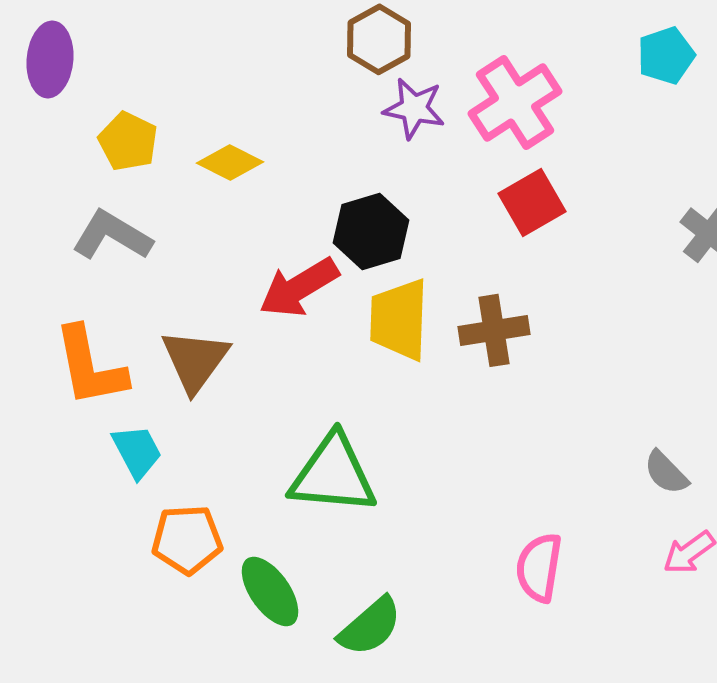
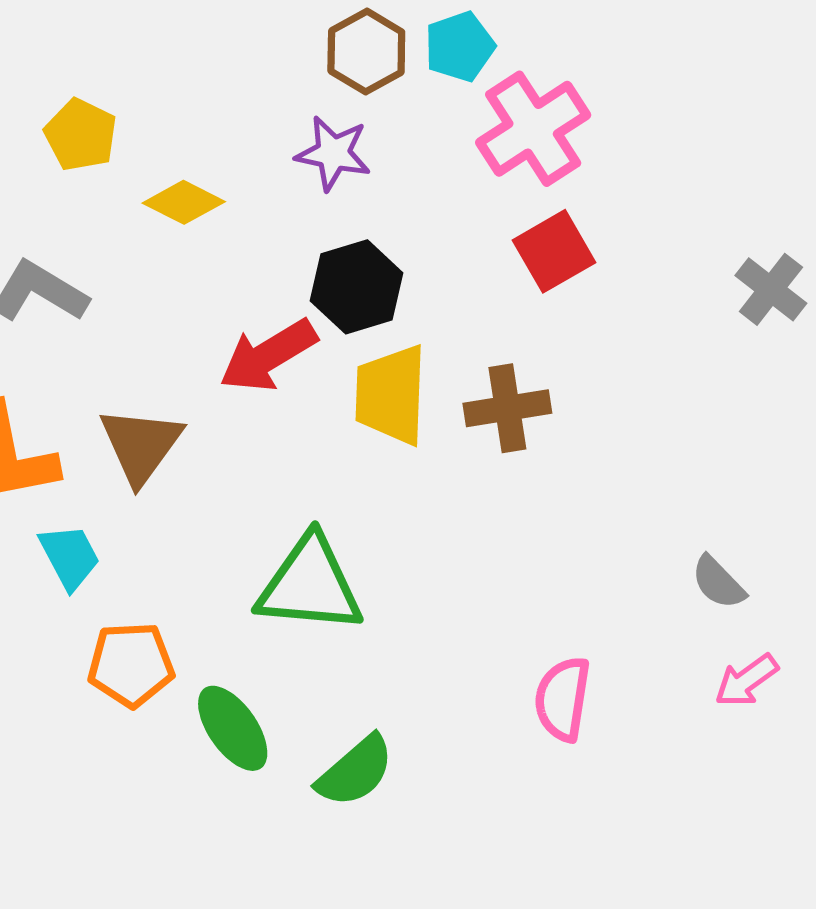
cyan pentagon: (666, 55) -> (460, 47), moved
purple star: (414, 108) -> (333, 153), moved
yellow pentagon: (128, 141) -> (81, 135), moved

